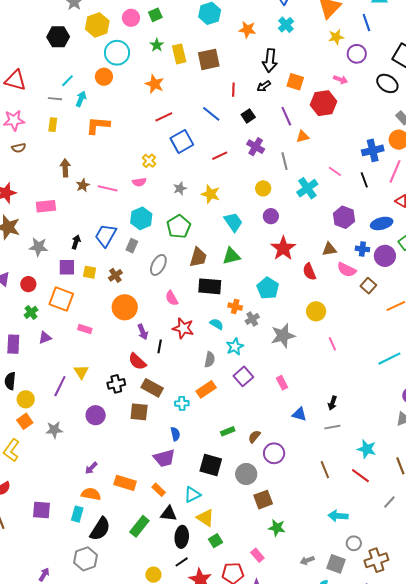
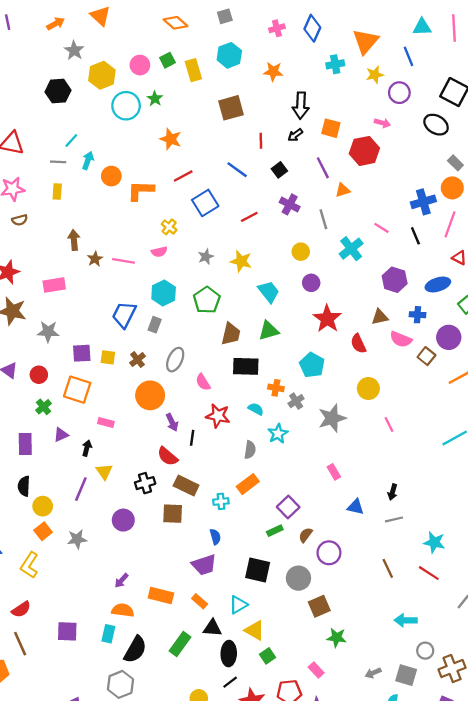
cyan cross: (286, 25) -> (335, 64), moved, turned 35
green star: (157, 45) -> (155, 99), moved
yellow rectangle: (179, 54) -> (193, 70), moved
orange circle: (104, 77) -> (111, 176), moved
orange L-shape: (98, 125) -> (141, 191), moved
black arrow: (76, 242) -> (87, 448), moved
purple circle: (385, 256) -> (449, 337), moved
gray ellipse: (158, 265) -> (175, 360), moved
purple square: (243, 376) -> (288, 507), moved

